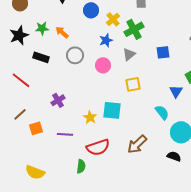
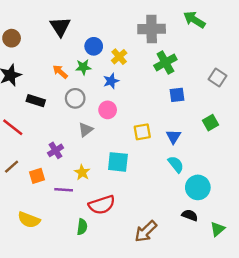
green star: (42, 28) -> (83, 67), moved
green cross: (134, 29) -> (165, 62), moved
gray triangle: (129, 54) -> (86, 130), moved
blue triangle: (176, 91) -> (174, 137), moved
yellow star: (90, 117) -> (82, 172), moved
orange square: (36, 128) -> (37, 176), moved
brown arrow: (137, 144) -> (146, 231), moved
yellow semicircle: (35, 172) -> (29, 220), moved

